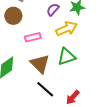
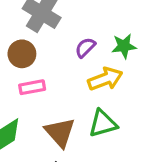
pink rectangle: (33, 37) -> (32, 87), moved

